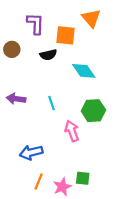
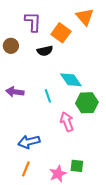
orange square: (65, 35) -> (61, 33), turned 30
cyan diamond: (84, 71) -> (71, 80), moved
orange line: (39, 181) -> (26, 169), moved

